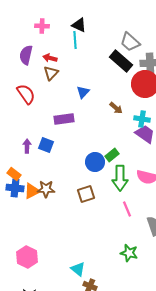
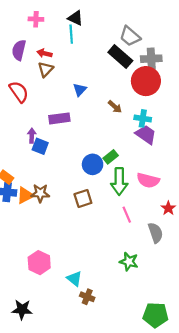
purple arrow: (27, 146) -> (32, 136), moved
pink hexagon: (27, 257) -> (39, 263), moved

